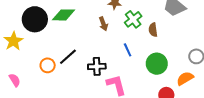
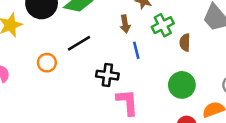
blue line: (128, 50) -> (136, 50), moved
black line: (68, 57) -> (79, 43), moved

